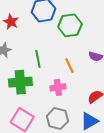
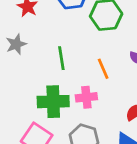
green cross: (20, 82) -> (53, 102), moved

